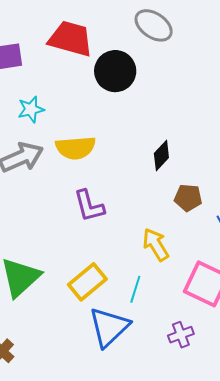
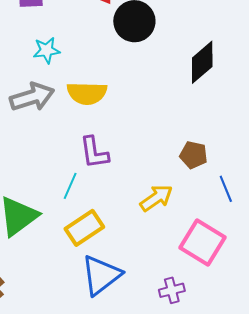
black diamond: (161, 155) -> (202, 62), moved, size x1.4
yellow arrow: (156, 244) -> (156, 198), turned 80
cyan line: (135, 289) -> (70, 186), moved

